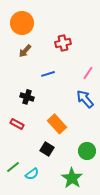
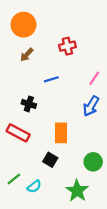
blue arrow: (85, 99) -> (91, 106), turned -108
red rectangle: (17, 124) -> (18, 133), size x1.5
orange rectangle: (57, 124) -> (61, 133), turned 42

